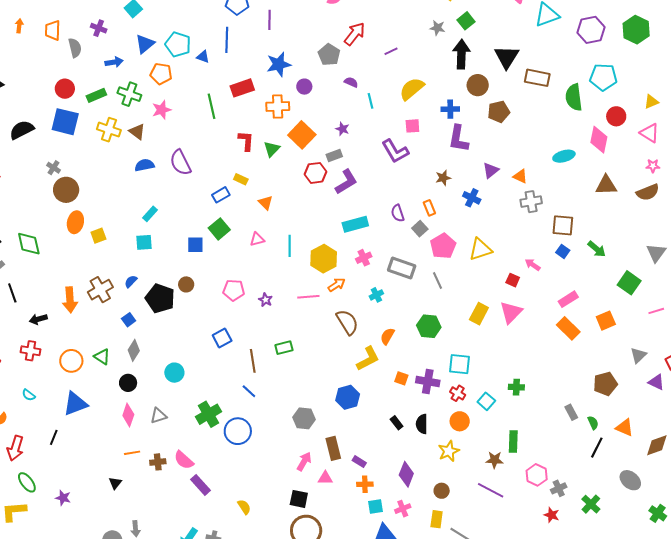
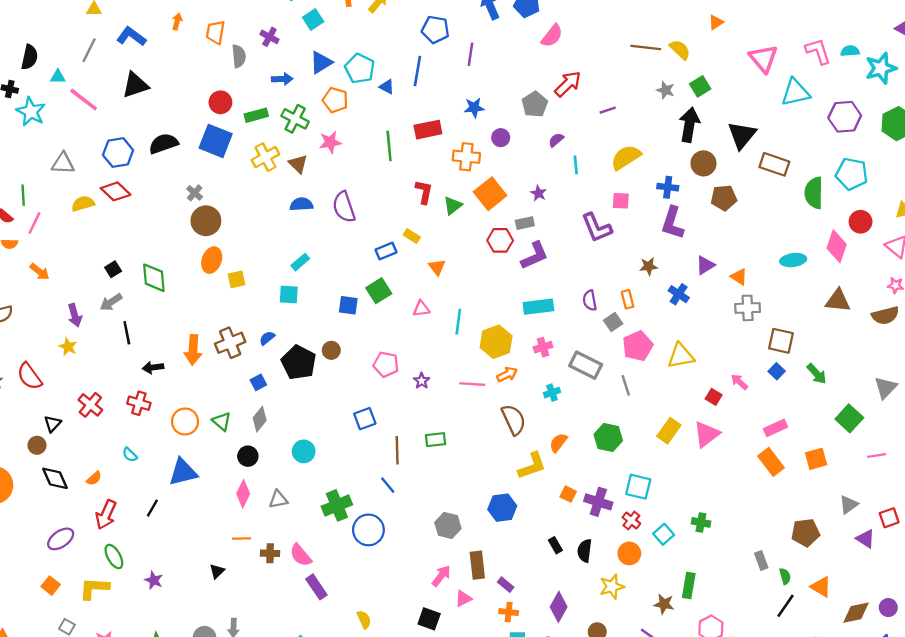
blue star: (279, 64) -> (474, 108), size x0.7
purple semicircle: (351, 82) -> (556, 140), turned -72
yellow cross: (109, 130) -> (265, 157), turned 35
pink triangle: (325, 478) -> (463, 599), turned -35

